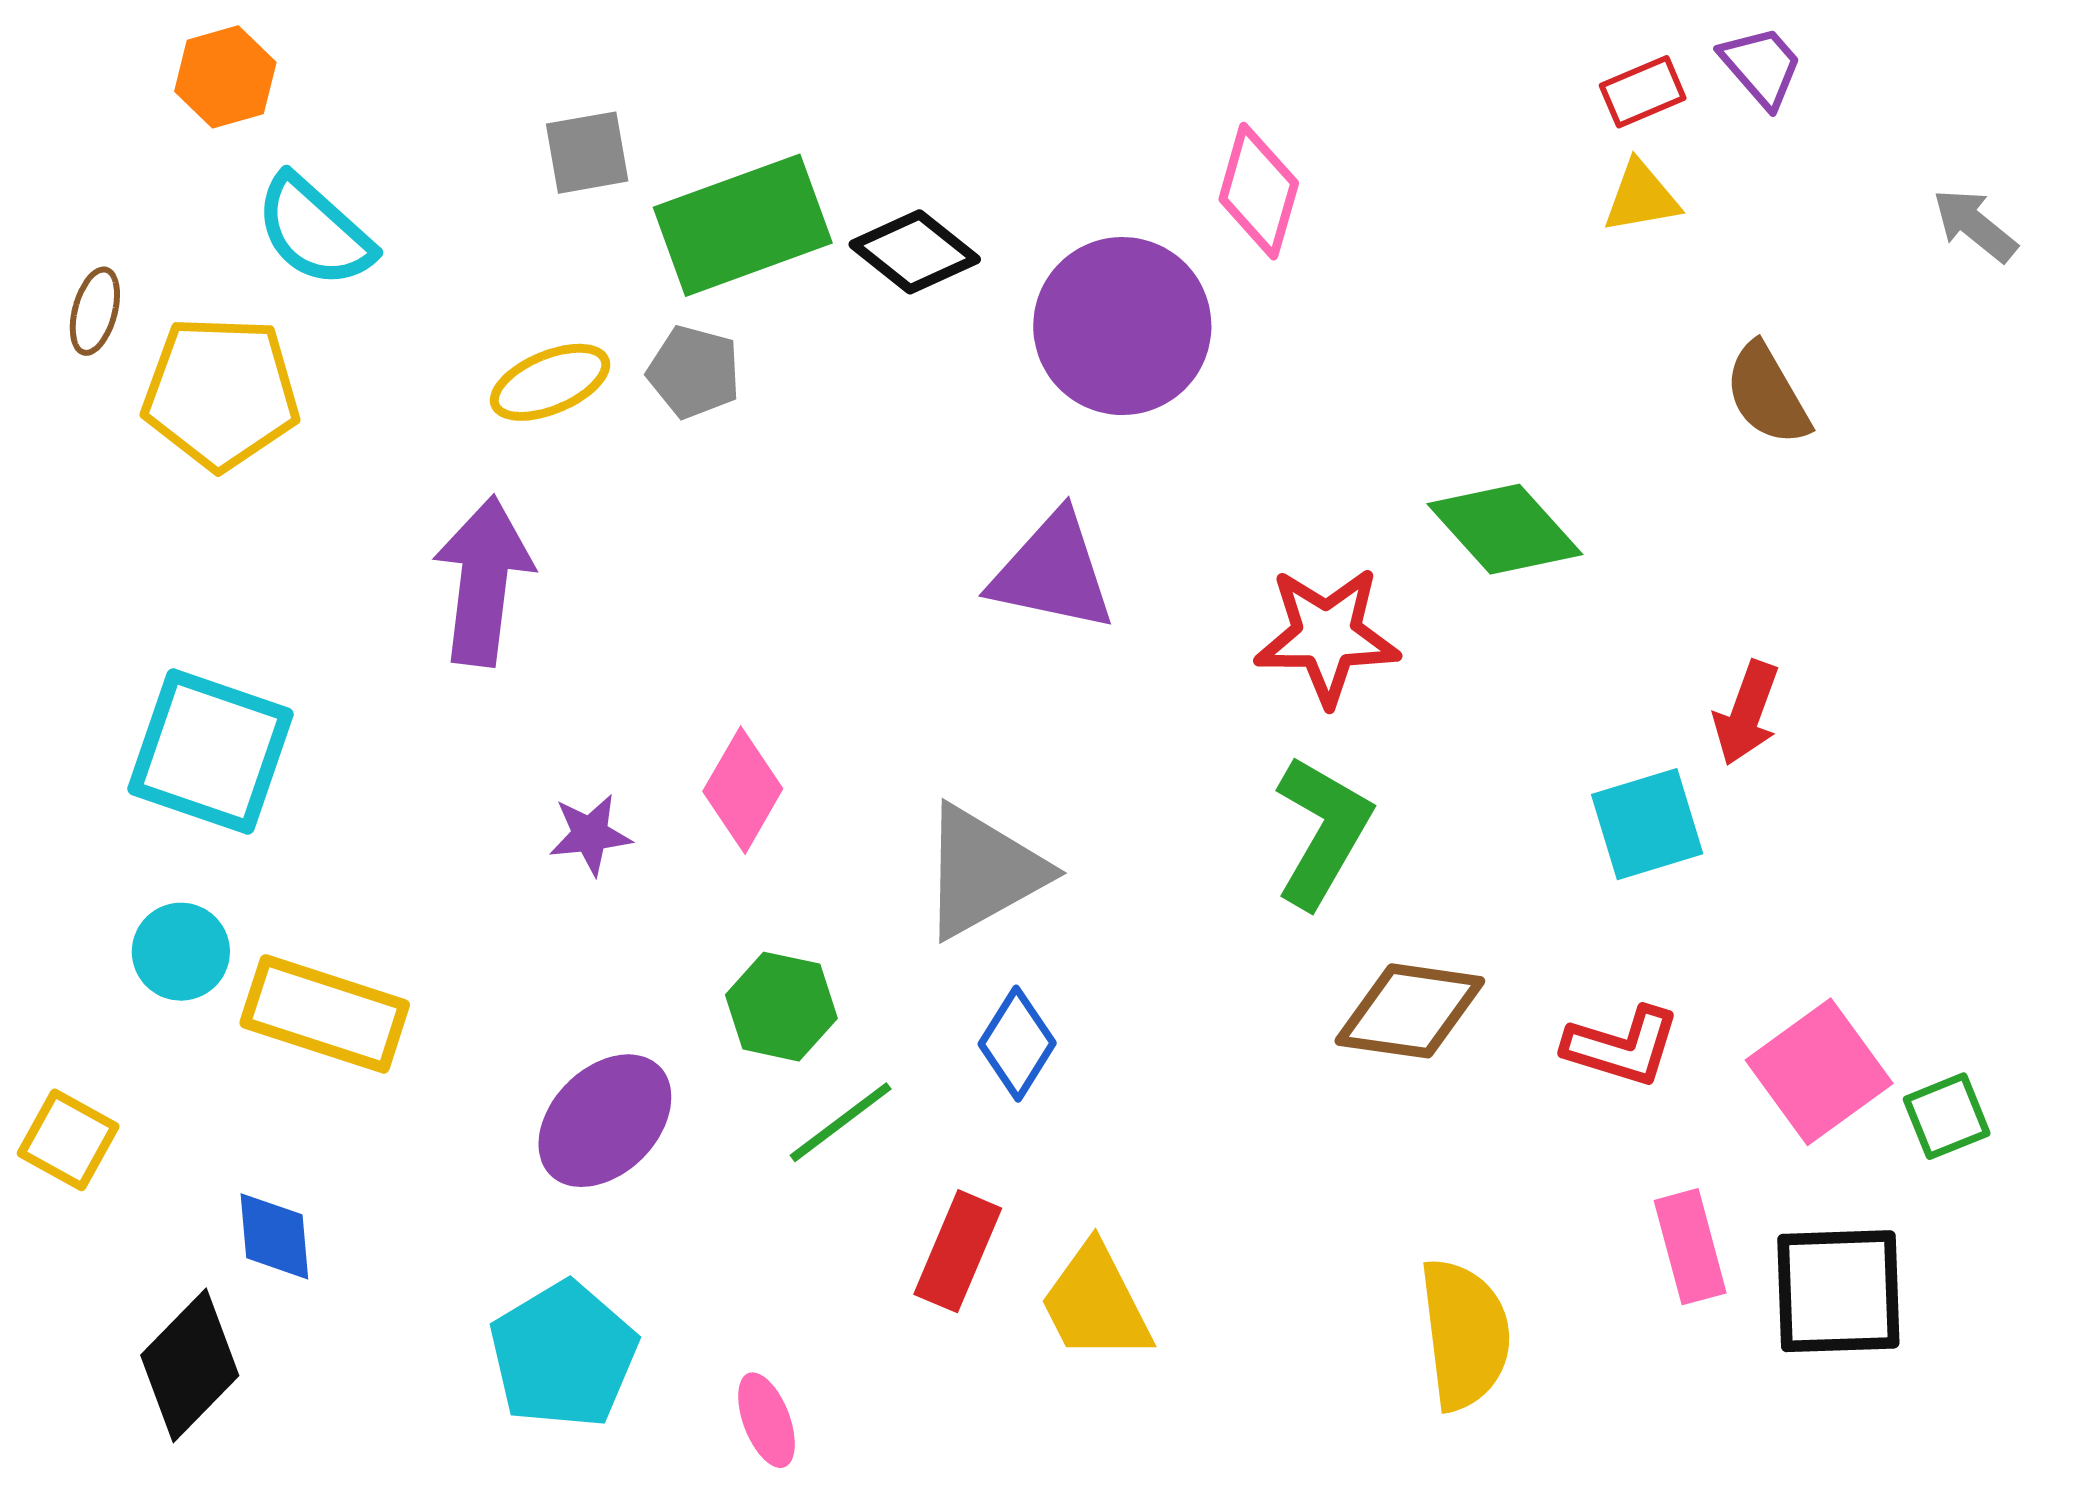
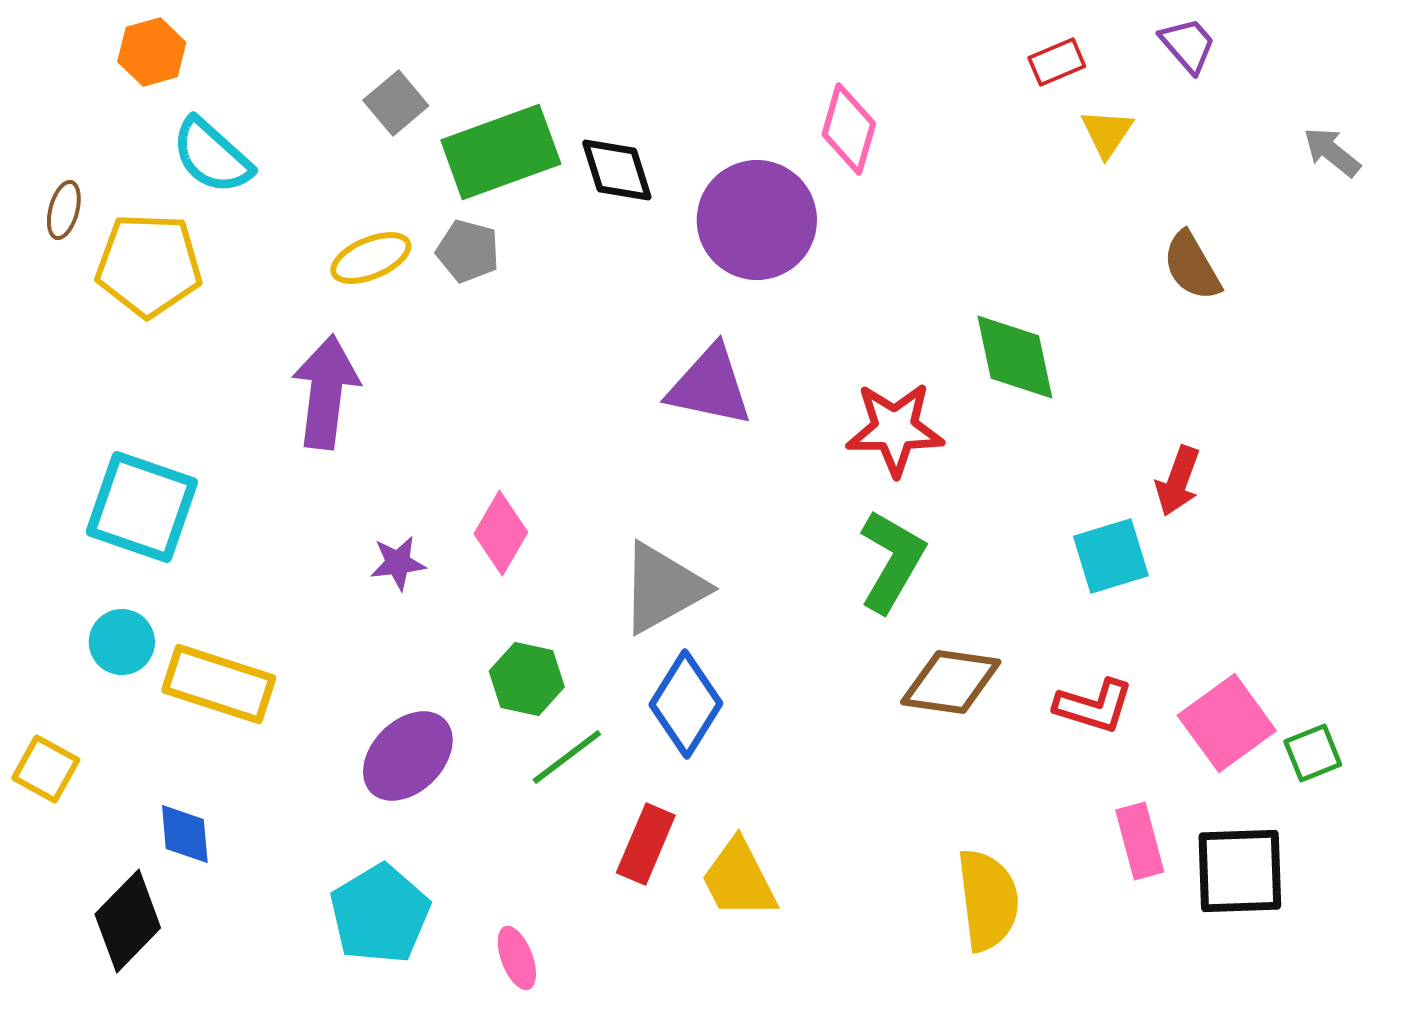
red rectangle: (1643, 92) -> (1057, 62), moved
gray square: (587, 153) -> (396, 103), turned -30
yellow triangle: (1641, 197) -> (1107, 133), turned -46
black diamond: (915, 252) -> (617, 170), turned 34
green diamond: (1505, 529) -> (1015, 357), turned 30
blue diamond: (1017, 1044) -> (686, 704), size x1.4

